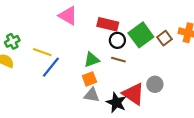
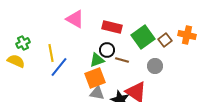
black circle: (117, 40) -> (107, 50), moved
yellow line: (42, 52) -> (51, 53), turned 60
orange square: (89, 79) -> (95, 78), size x1.5
gray circle: (155, 84) -> (155, 66), moved

